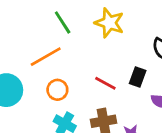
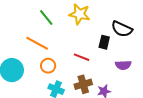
orange line: (46, 57) -> (37, 43), turned 65
black rectangle: (138, 77) -> (104, 42), moved

